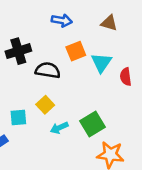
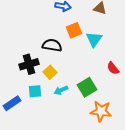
black cross: (18, 51) -> (29, 64), moved
red semicircle: (126, 77) -> (113, 68), moved, turned -32
cyan square: (18, 118) -> (35, 91), moved

